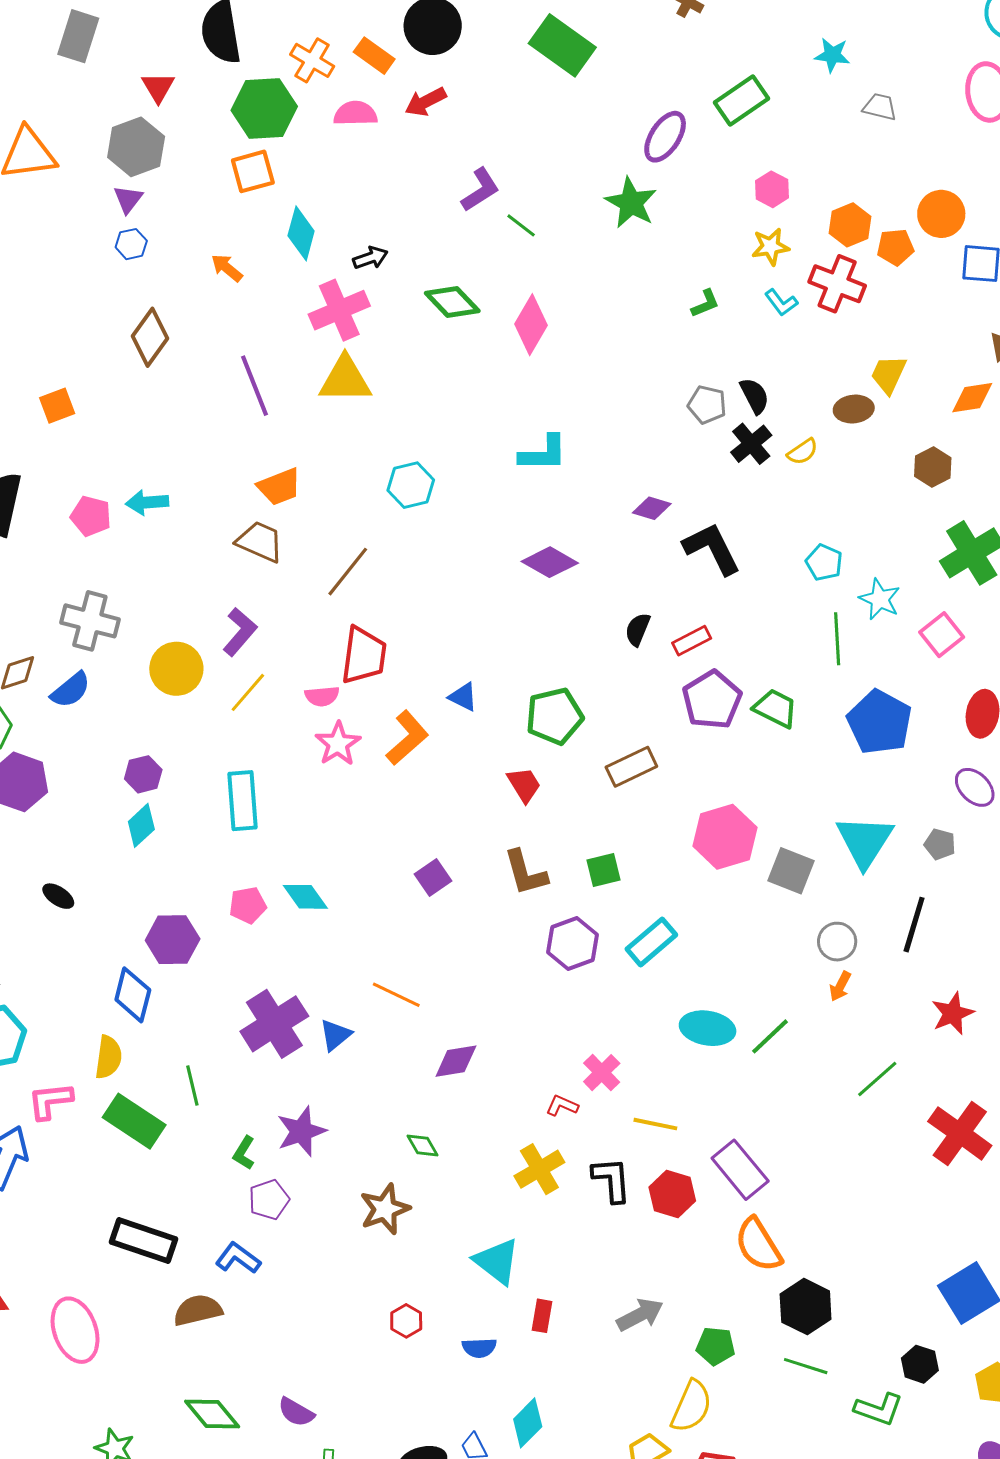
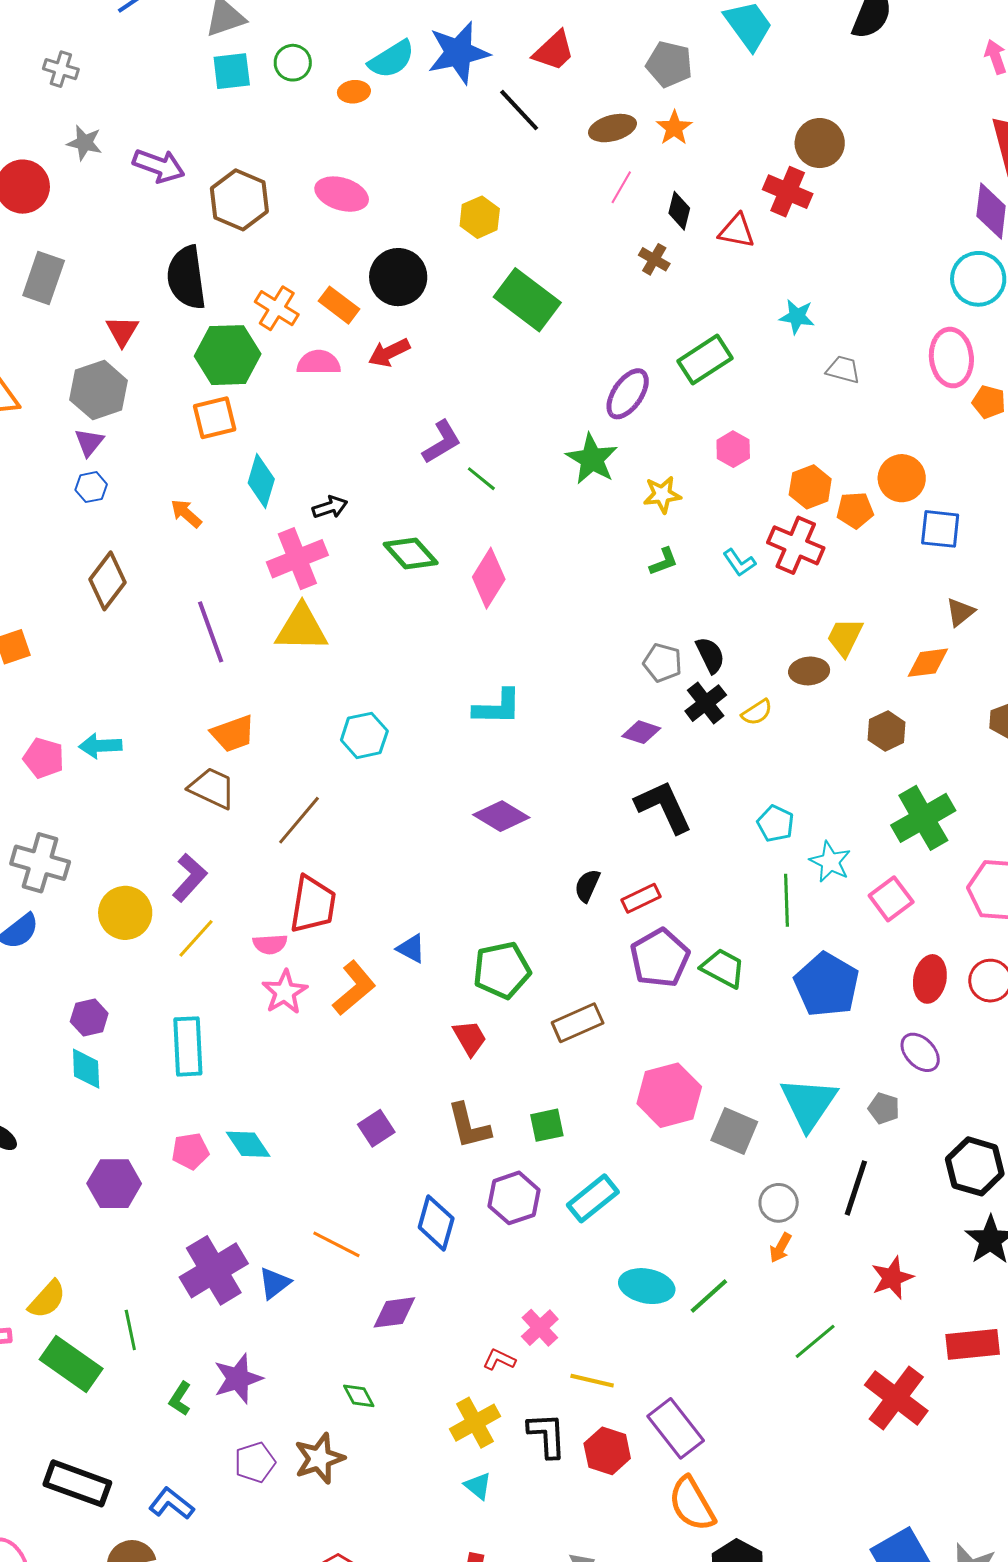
yellow star: (770, 247) -> (662, 495), moved
purple diamond: (652, 508) -> (641, 732), moved
cyan diamond: (141, 825) -> (86, 1069), turned -51
blue diamond: (133, 995) -> (436, 1223), moved
yellow semicircle: (108, 1057) -> (47, 1299), turned 33
purple pentagon: (269, 1200) -> (255, 1462), moved
cyan triangle: (497, 1261) -> (478, 1486), moved, size x0.6

